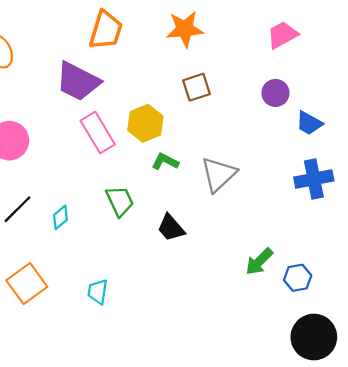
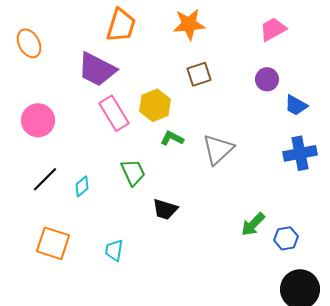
black trapezoid: (171, 228) -> (165, 209), moved, turned -32
orange square: (27, 284) -> (53, 243), turned -36

